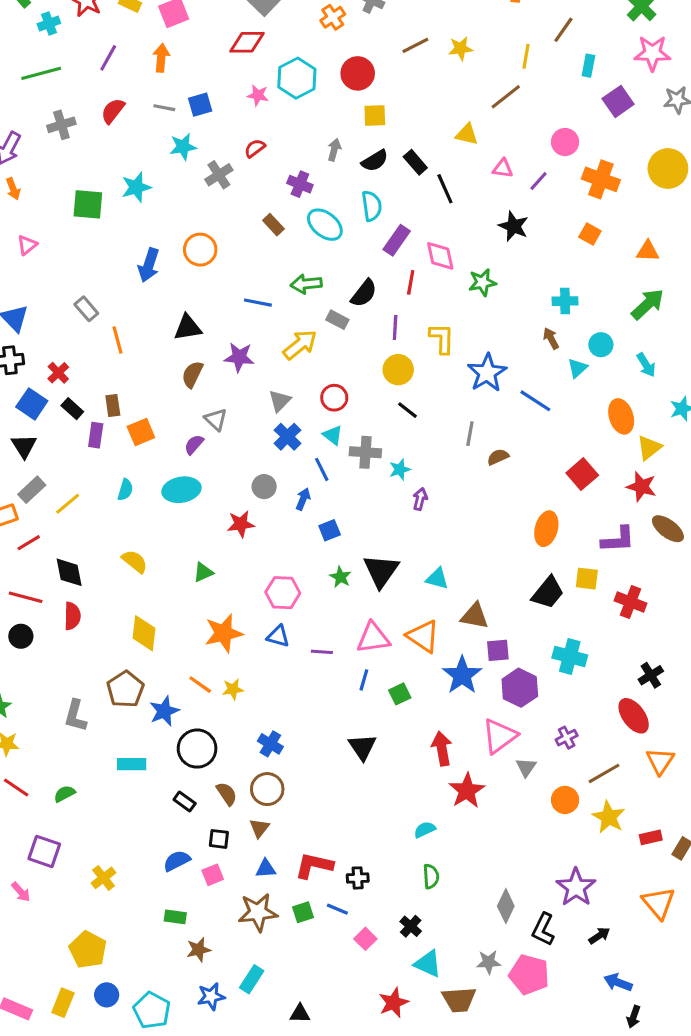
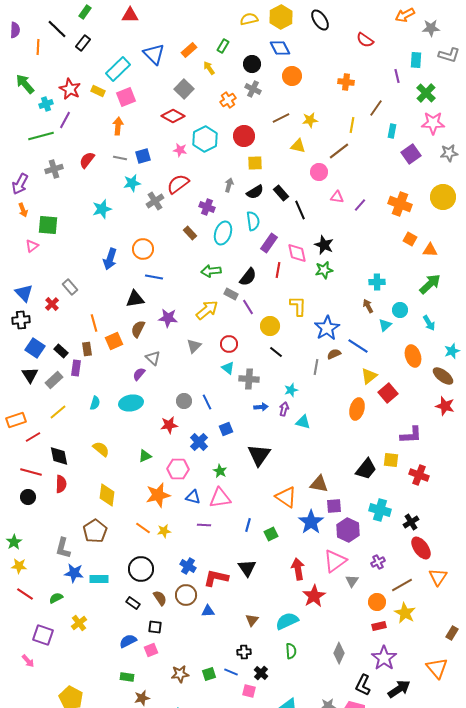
red diamond: (247, 42) -> (173, 116), turned 30
purple line: (108, 58) -> (65, 120), moved
yellow triangle: (467, 134) -> (298, 146), moved
pink circle: (565, 142) -> (319, 172), moved
red semicircle: (255, 148) -> (178, 184), size x1.6
green square: (88, 204) -> (48, 225), moved
cyan ellipse: (325, 225) -> (223, 233), turned 70
black star: (514, 226) -> (324, 245), moved
orange square: (590, 234) -> (410, 239), moved
blue line: (258, 303) -> (154, 277), moved
purple line: (395, 328) -> (248, 307), moved, turned -35
orange line: (118, 340) -> (94, 323), moved
red cross: (58, 373) -> (52, 304), moved
orange square: (141, 432) -> (114, 341), moved
blue cross: (287, 437) -> (199, 442), moved
yellow triangle: (649, 448) -> (369, 376), moved
brown semicircle: (498, 457) -> (334, 354), moved
blue line: (322, 469) -> (207, 402), moved
cyan star: (400, 469) -> (291, 390), moved
red star: (641, 487) -> (445, 406), moved
gray rectangle: (32, 490) -> (54, 380), moved
blue arrow: (303, 499) -> (261, 407), moved, turned 64
orange ellipse: (546, 529) -> (357, 409), moved
brown ellipse: (668, 529) -> (443, 376), moved
green star: (340, 577) -> (220, 471), moved
cyan triangle: (437, 579) -> (303, 422), moved
pink hexagon: (283, 593) -> (178, 469), moved
pink triangle: (373, 638) -> (220, 498), moved
purple line: (322, 652) -> (204, 525), moved
black cross: (651, 675) -> (411, 522), moved
blue star: (164, 711) -> (74, 573), moved, turned 30
brown triangle: (259, 828) -> (252, 620), moved
cyan semicircle: (425, 830) -> (287, 621), size x1.6
red rectangle: (651, 837) -> (379, 626), moved
red L-shape: (314, 865) -> (216, 578), moved
blue triangle: (266, 869) -> (208, 611), moved
yellow cross: (103, 878) -> (79, 623), moved
gray diamond: (506, 906) -> (339, 653), moved
brown star: (258, 912) -> (180, 674), size x0.7
black cross: (411, 926) -> (261, 673), moved
black arrow: (599, 936) -> (399, 689), size x1.6
pink square: (365, 939) -> (249, 691), turned -32

